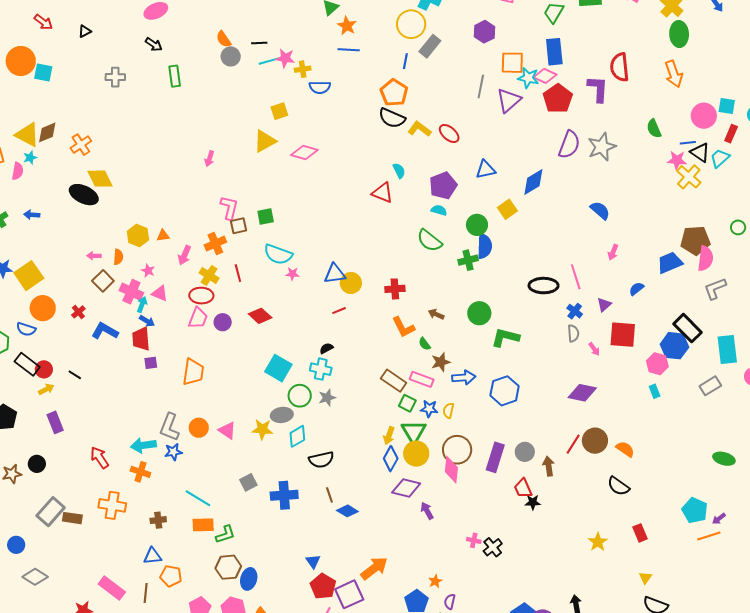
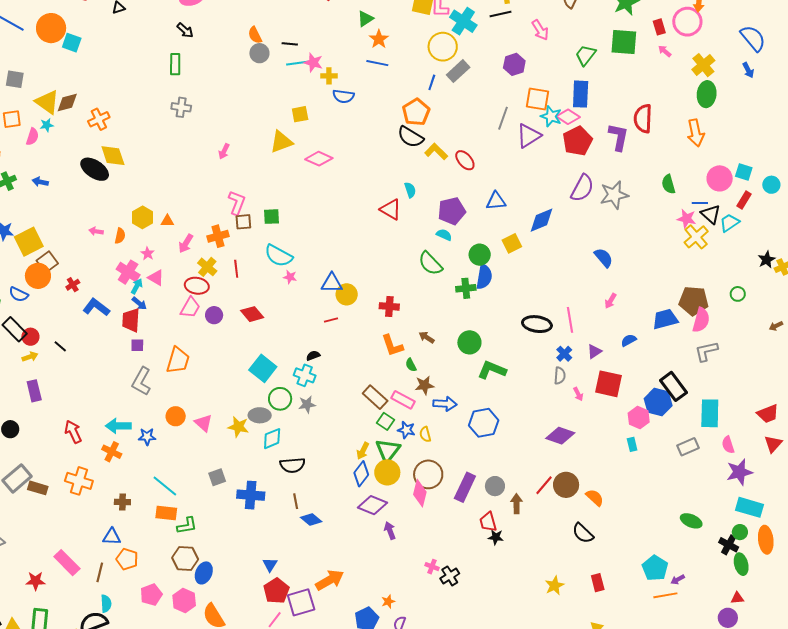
green rectangle: (175, 76) -> (175, 64), moved
gray cross: (115, 77) -> (181, 107), moved
brown square: (103, 281) -> (47, 262), moved
yellow semicircle: (448, 410) -> (425, 434), turned -35
gray L-shape: (169, 427) -> (141, 381), moved

